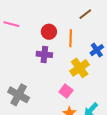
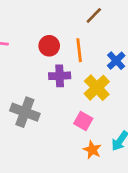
purple cross: (44, 54) -> (60, 76), moved
gray cross: (19, 95) -> (25, 112), moved

